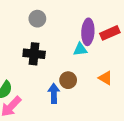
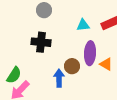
purple ellipse: (88, 32) -> (90, 53), moved
cyan triangle: (80, 49) -> (83, 25), moved

